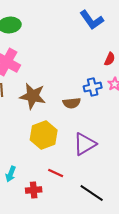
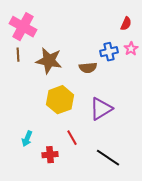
red line: (56, 173) -> (72, 138), turned 35

